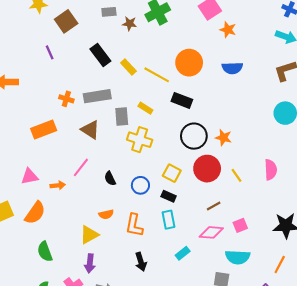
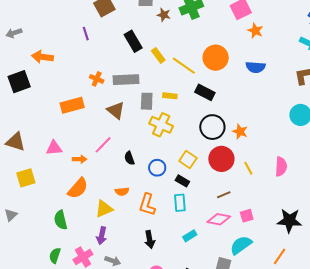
yellow rectangle: (145, 108) -> (170, 96), turned -32
orange semicircle: (35, 213) -> (78, 188), moved
cyan semicircle: (238, 257) -> (241, 245), turned 135

